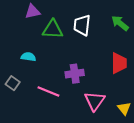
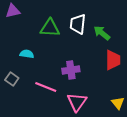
purple triangle: (33, 12) -> (13, 11), moved
green arrow: (120, 23) -> (102, 33), moved
pink triangle: (95, 101) -> (77, 102), moved

